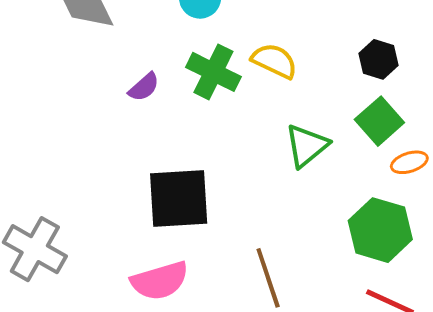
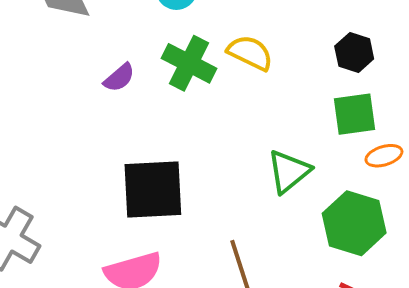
green square: (379, 121) -> (355, 114), turned 33
green triangle: (307, 146) -> (289, 171), moved

